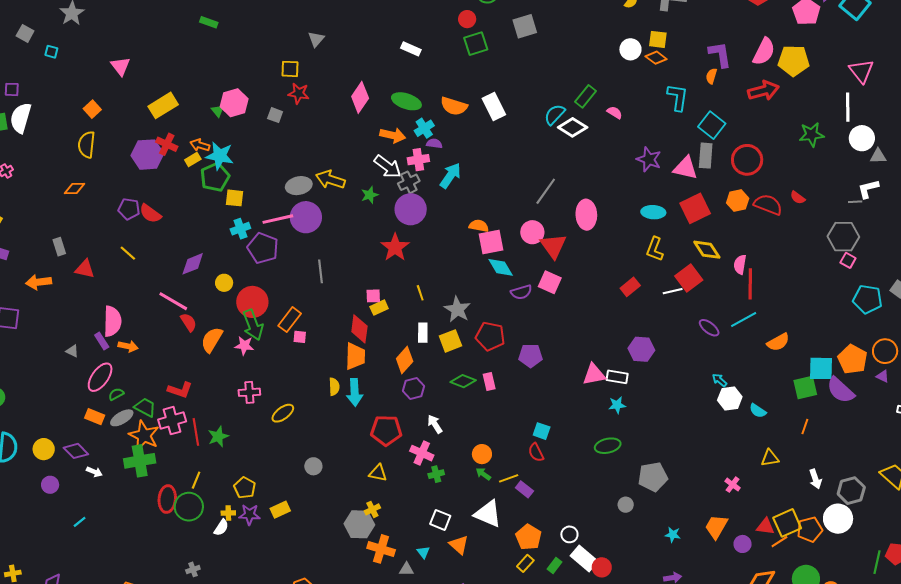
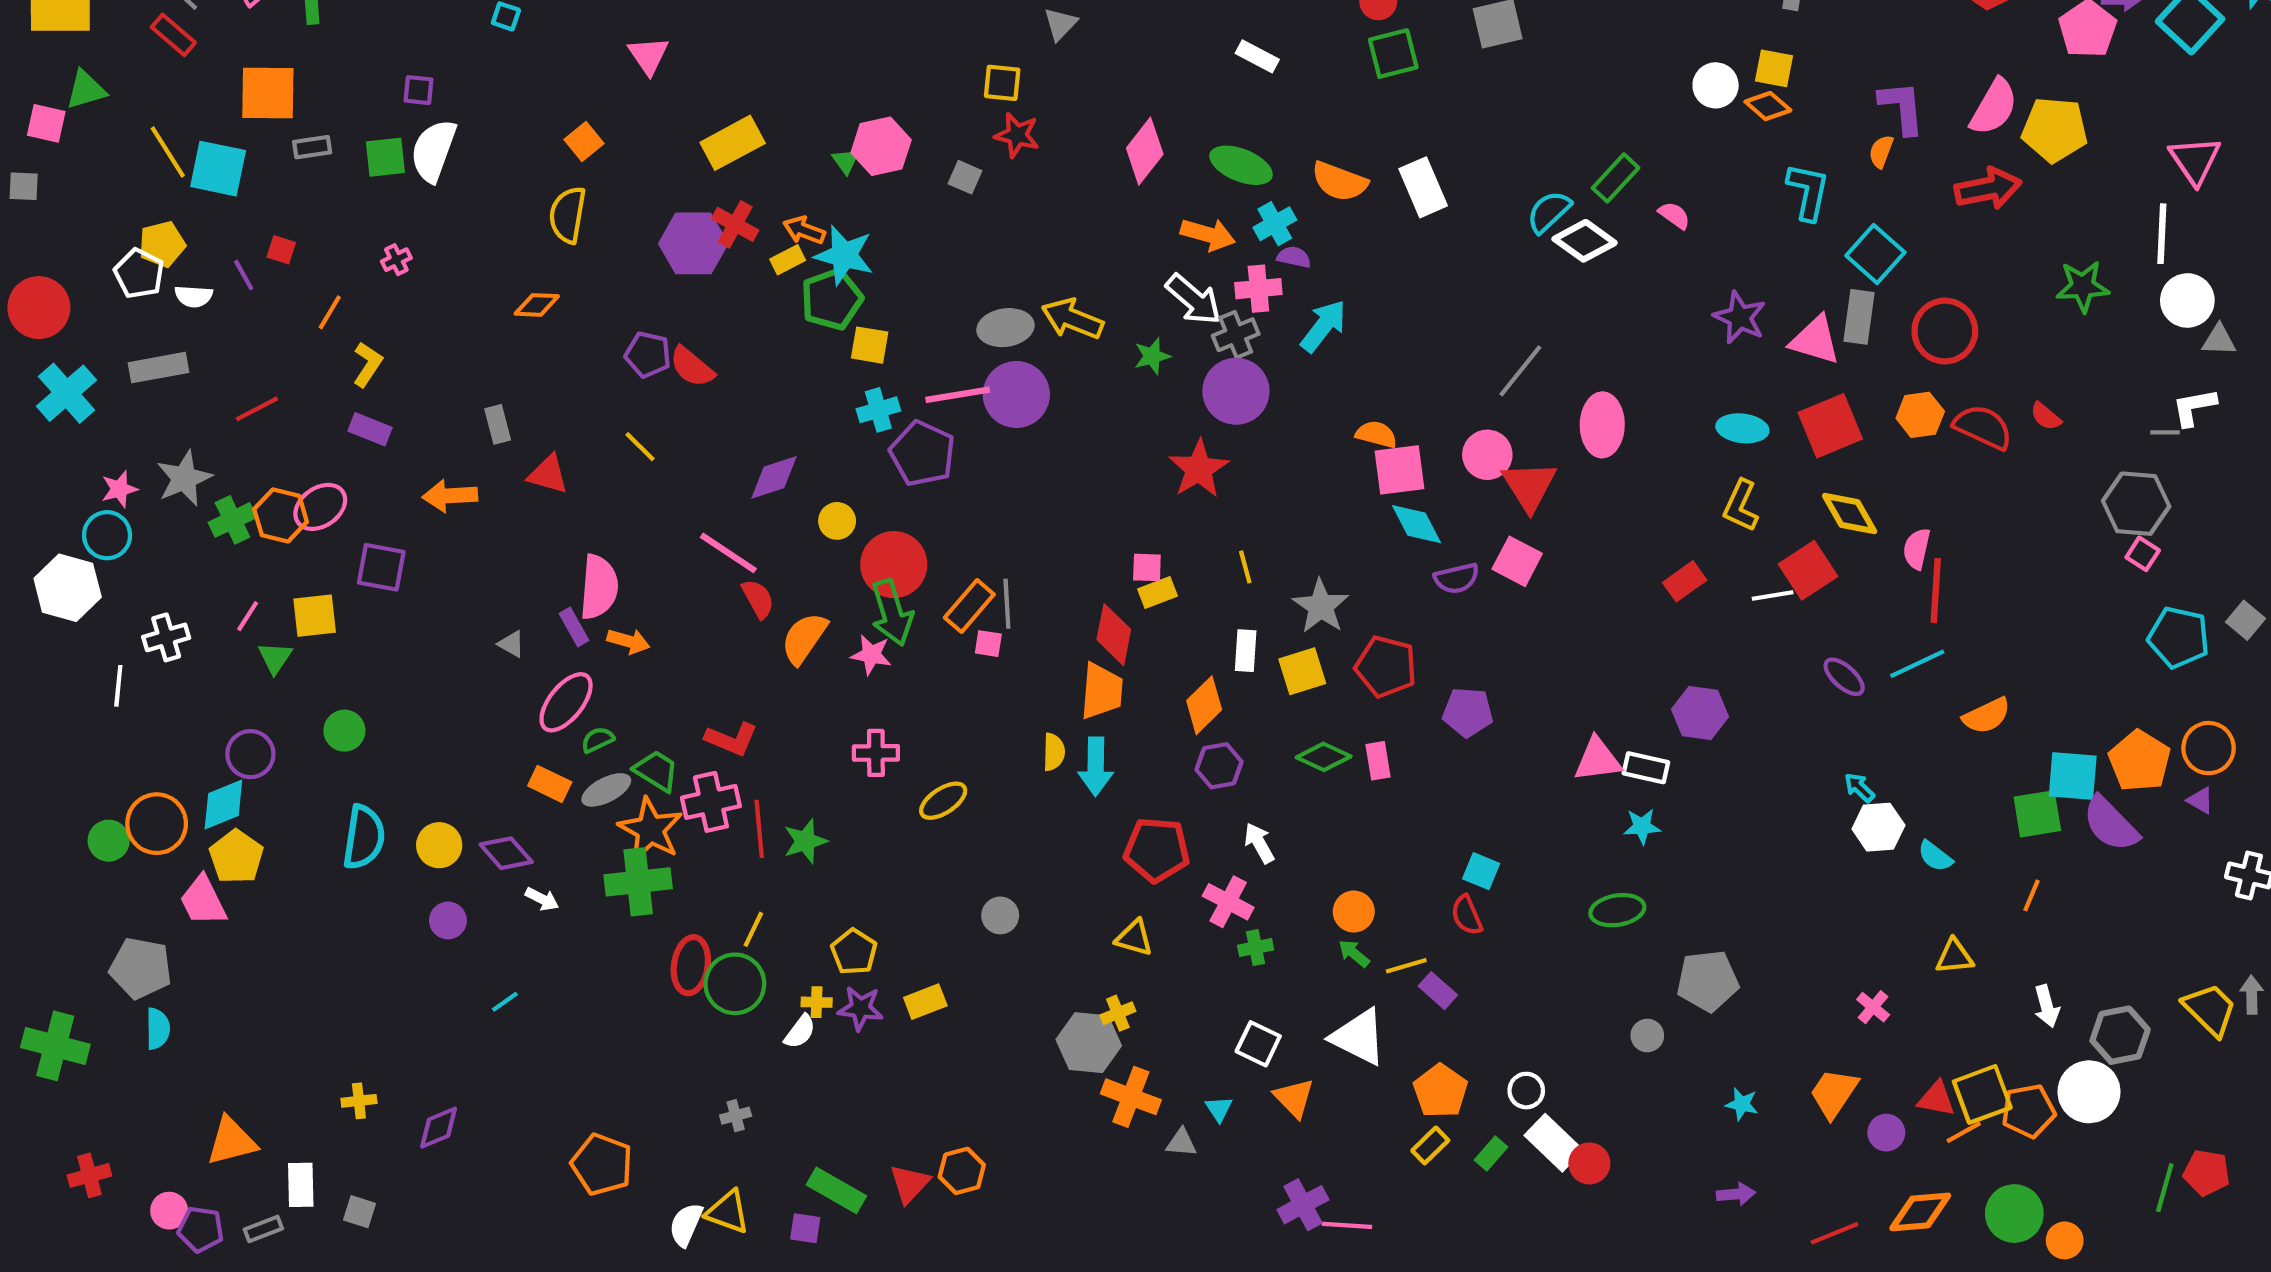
gray line: (321, 271) -> (1007, 604), moved

